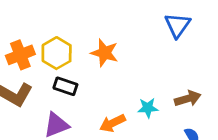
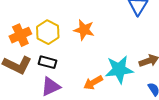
black rectangle: (65, 86) -> (47, 62), moved
cyan star: (148, 108) -> (119, 70), size x1.8

